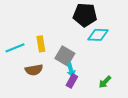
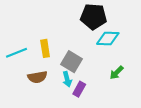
cyan arrow: (71, 70) -> (67, 79), moved
green arrow: (105, 82) -> (117, 73), moved

